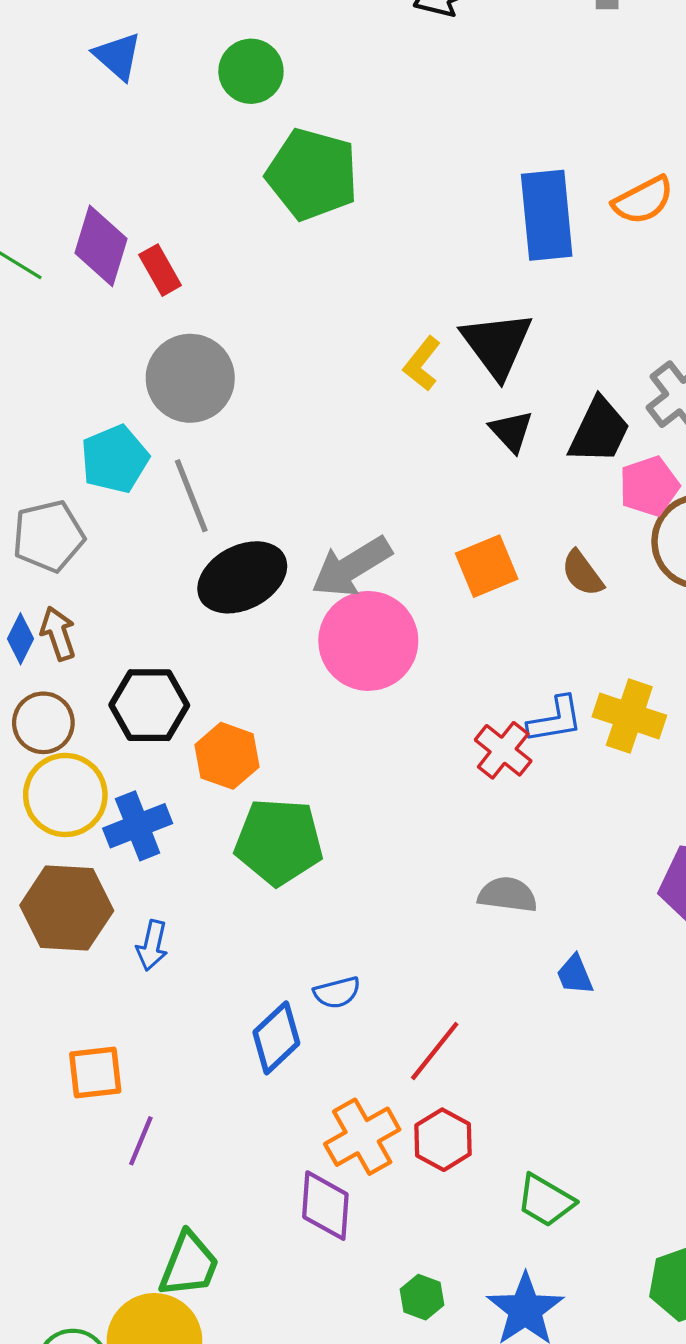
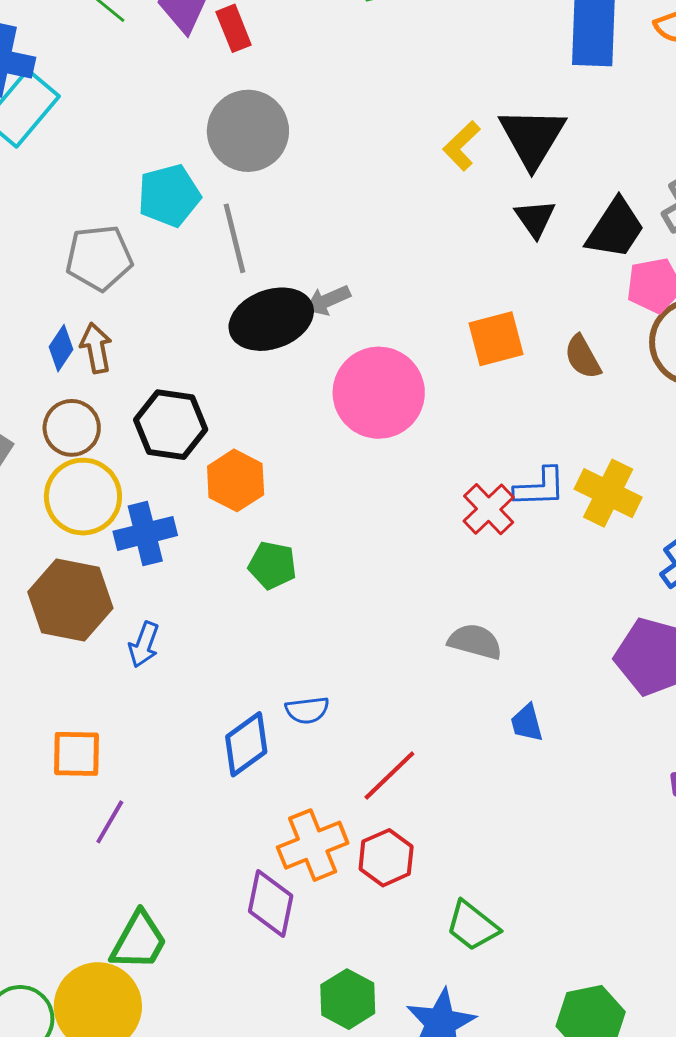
gray arrow: (352, 567) -> (328, 300), moved, size x0.6
green pentagon: (279, 842) -> (272, 565), size x0.6
green hexagon: (422, 1297) -> (348, 999), size x1.4

